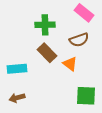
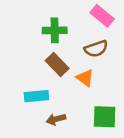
cyan rectangle: (17, 69) -> (36, 96), moved
brown arrow: (17, 98) -> (56, 119), moved

